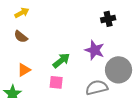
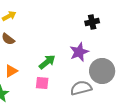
purple star: (95, 50) -> (79, 52), turned 30

